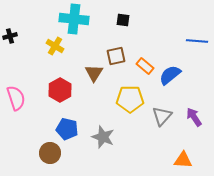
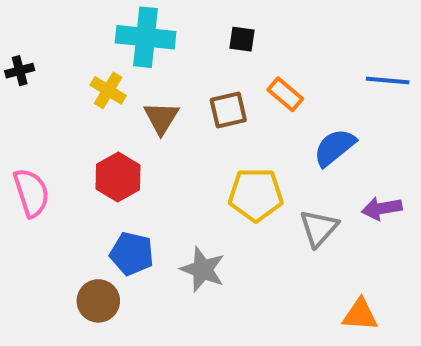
orange rectangle: (145, 66) -> (285, 94), moved
brown triangle: (94, 73) -> (161, 118), moved
purple arrow: (194, 117) -> (382, 208), moved, turned -66

